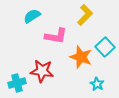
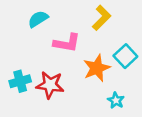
orange star: (81, 57) -> (97, 68), turned 30
cyan cross: (17, 83) -> (20, 81), moved

